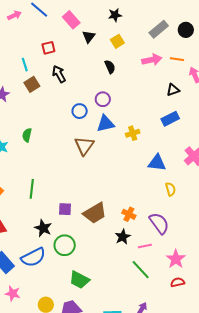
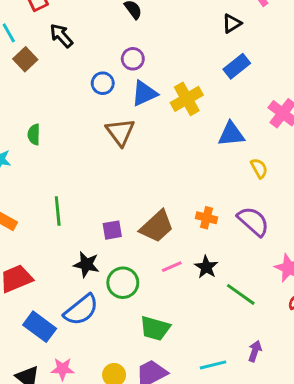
yellow cross: (133, 133) -> (187, 99), size x1.5
black star: (123, 237) -> (206, 267), moved
pink line: (145, 246) -> (172, 267), moved

